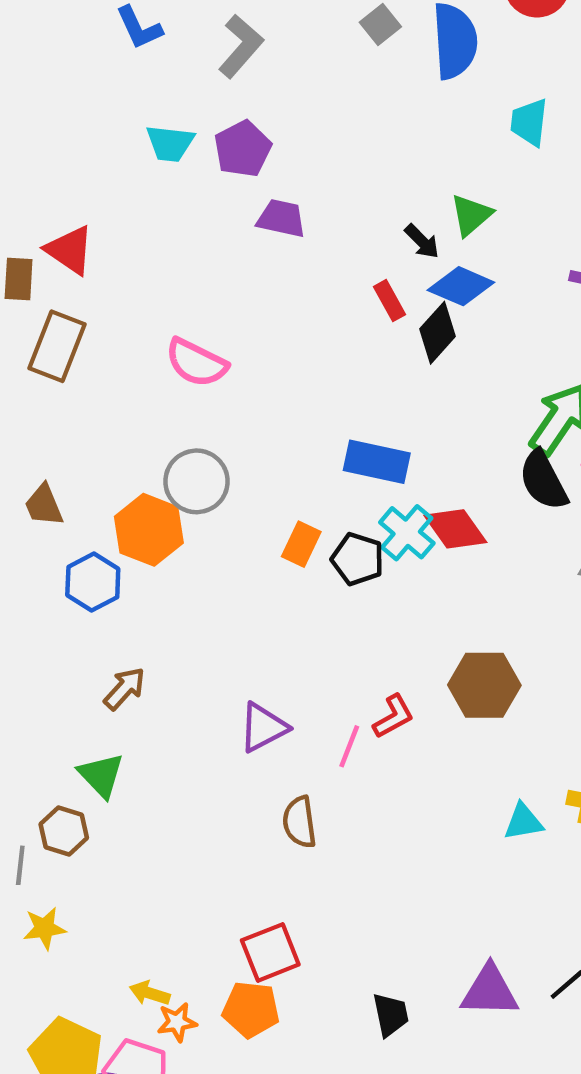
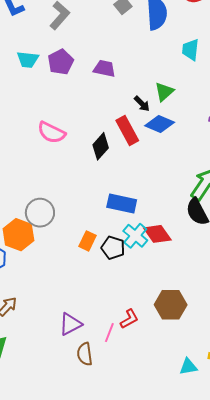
purple trapezoid: (281, 218) -> (104, 69), moved
red rectangle: (389, 301) -> (127, 131), size x1.6
black diamond: (438, 333) -> (101, 146), moved
pink semicircle: (196, 363) -> (52, 132), moved
brown semicircle: (299, 822) -> (85, 354), moved

